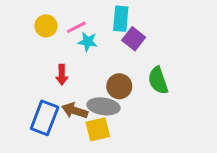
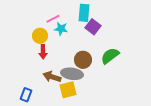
yellow circle: (46, 26) -> (40, 36), moved
green semicircle: (158, 80) -> (110, 56), turned 72
blue rectangle: (45, 118) -> (26, 95), moved, size x0.6

